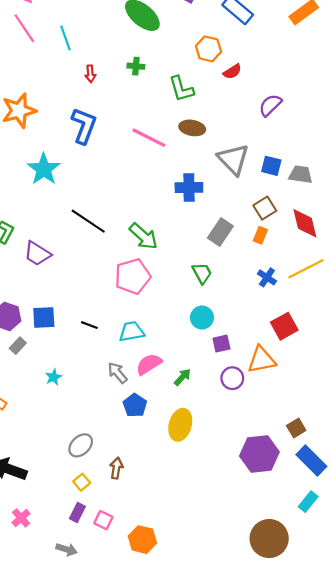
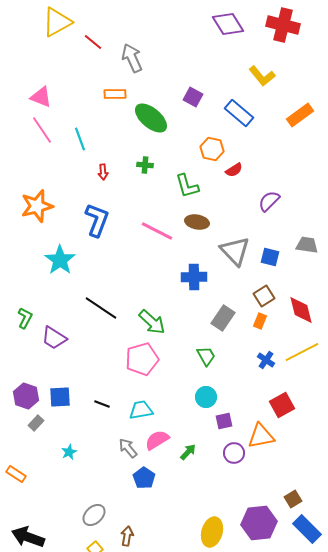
gray trapezoid: (301, 175) -> (307, 245), moved
yellow ellipse: (180, 425) -> (212, 532), moved

